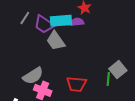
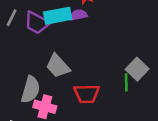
gray trapezoid: (56, 41) -> (58, 66), moved
gray semicircle: (33, 76) -> (31, 90), turned -35

